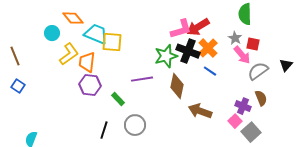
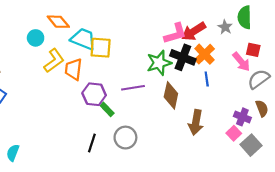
gray star: (235, 38) -> (225, 27), moved
blue line: (210, 71) -> (207, 79), turned 48
purple hexagon: (90, 85) -> (94, 94), moved
brown arrow: (200, 111) -> (196, 122), turned -100

